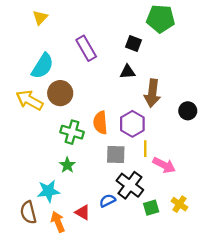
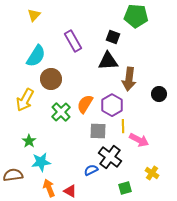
black triangle: (128, 72) -> (108, 61), size x1.5
yellow arrow: (30, 100) -> (25, 100), moved, turned -90
orange semicircle: (100, 123) -> (85, 104), turned 36
green cross: (72, 132) -> (61, 112), turned 30
green star: (67, 165) -> (29, 141), moved
green square: (151, 208) -> (125, 188), moved
brown semicircle: (28, 212) -> (13, 175), moved, turned 96
red triangle: (83, 212) -> (70, 191), moved

